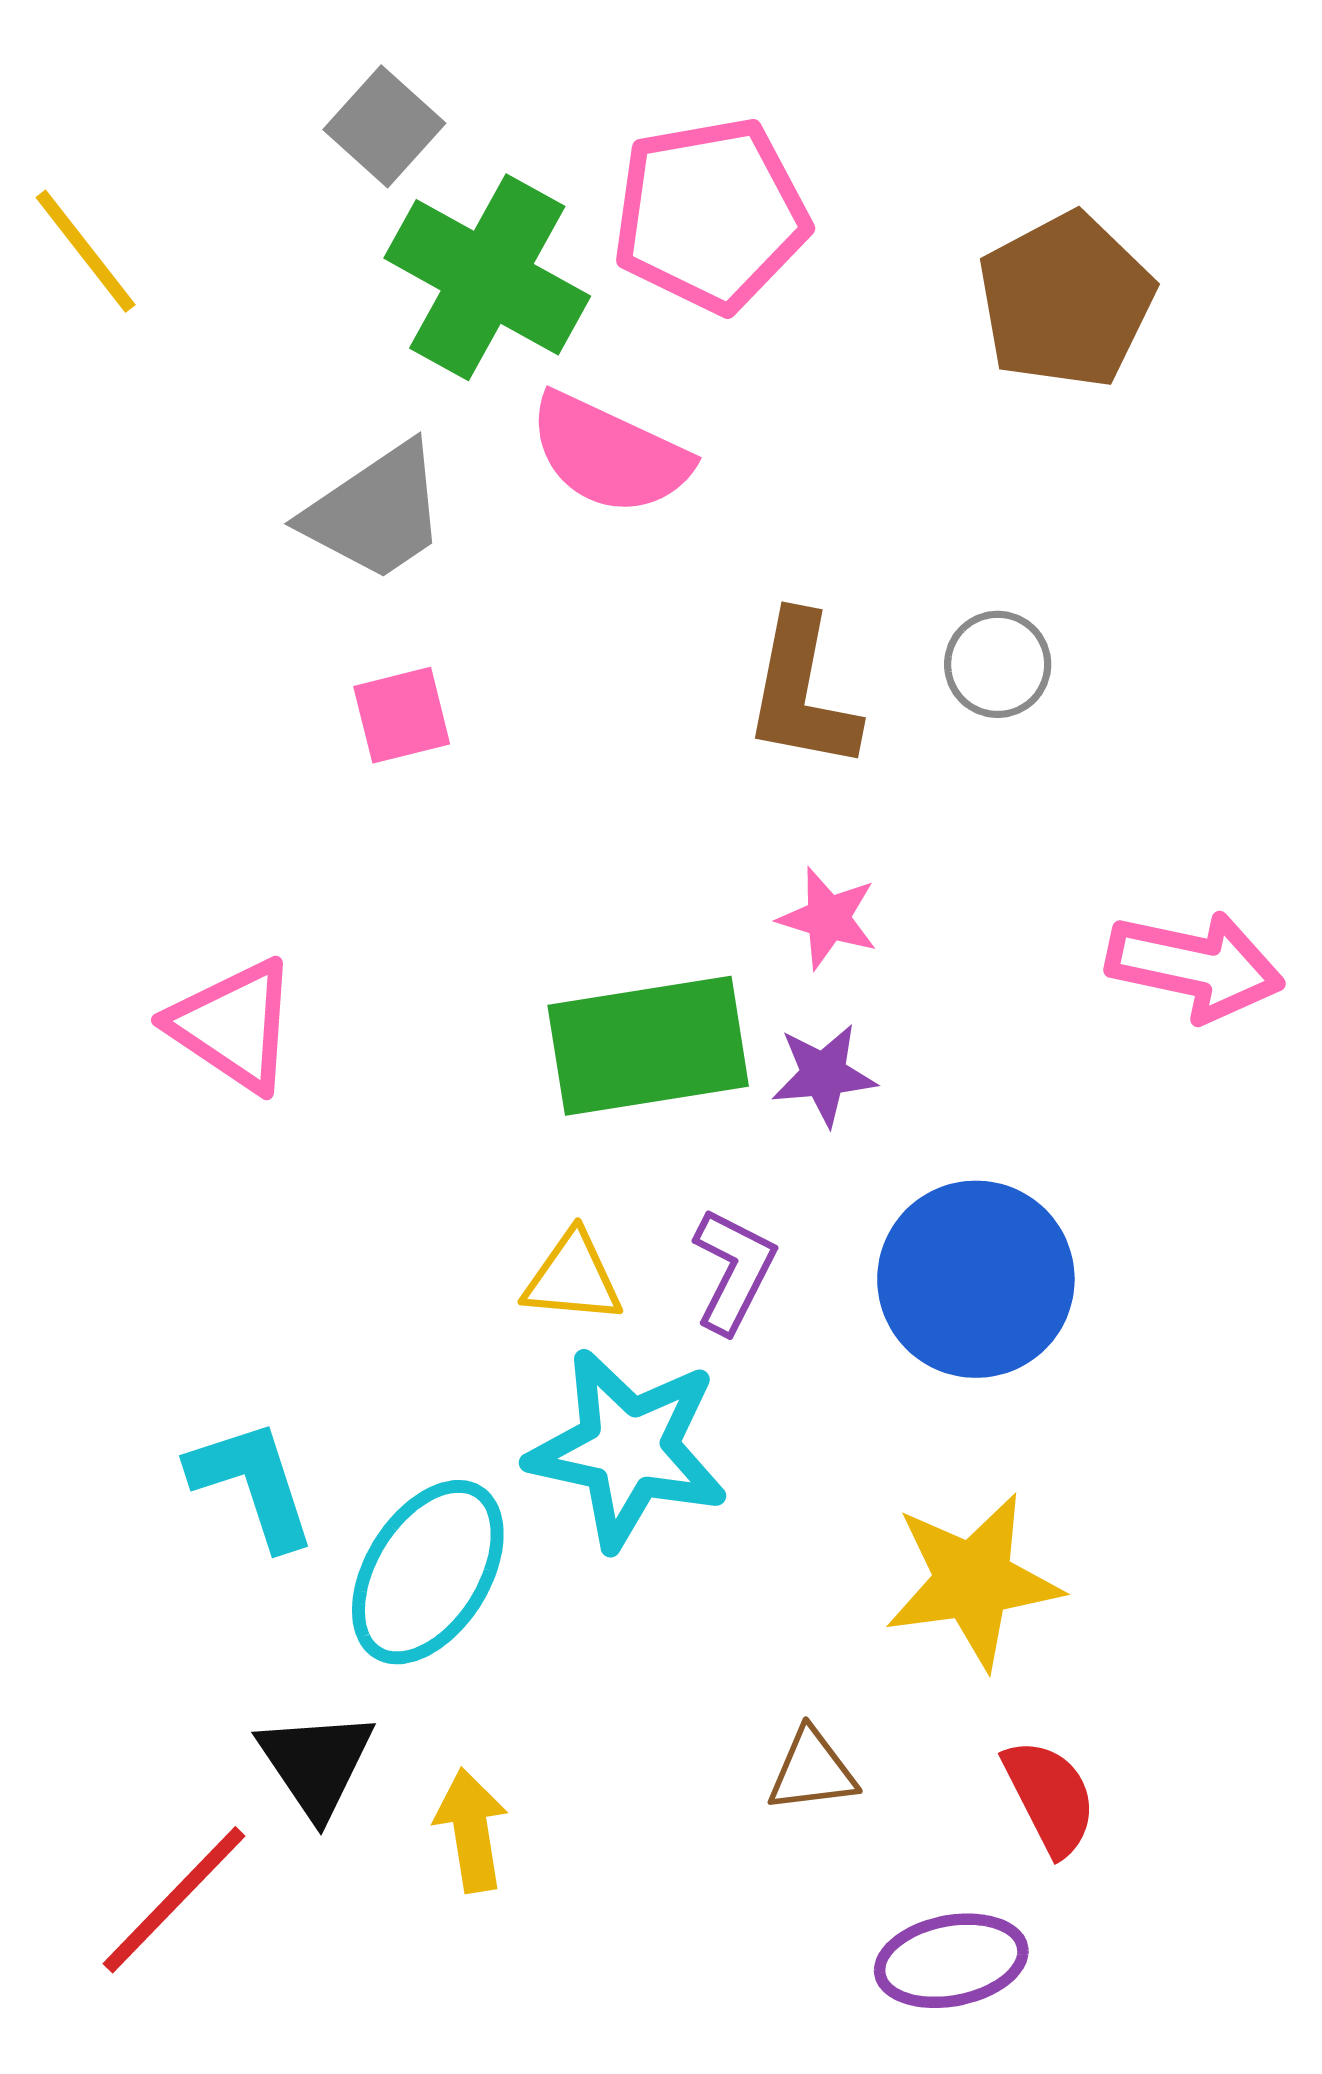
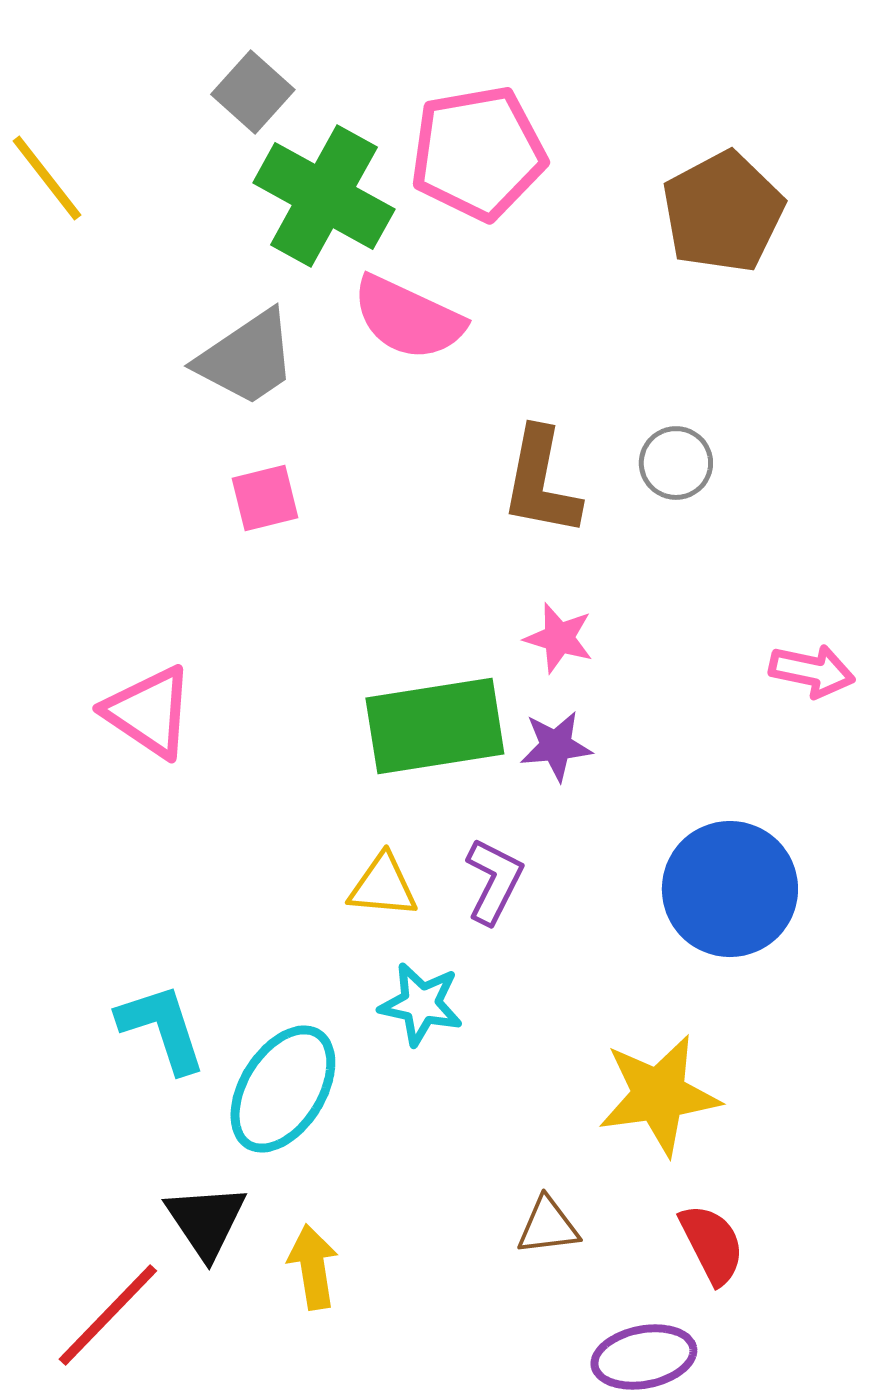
pink arrow: (1195, 966) -> (812, 671), size x0.7
blue circle: (976, 1279) -> (730, 889), moved
cyan star: (628, 1449) -> (421, 1004), size x0.6

